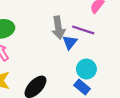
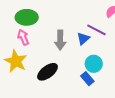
gray arrow: (58, 28) -> (60, 40), moved

